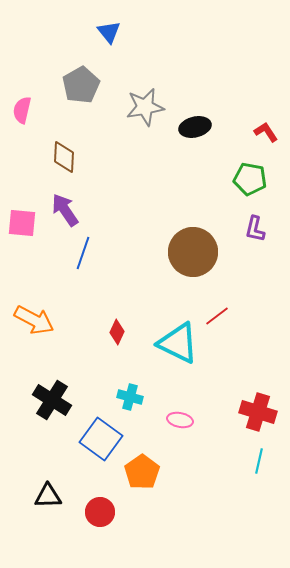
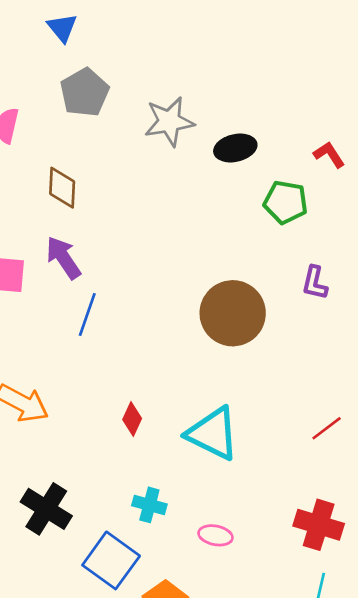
blue triangle: (109, 32) -> (62, 28), moved
green pentagon: (250, 179) -> (286, 202), moved
red line: (217, 316) -> (327, 428), moved

